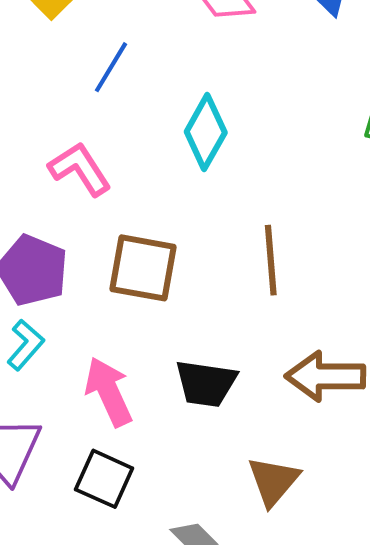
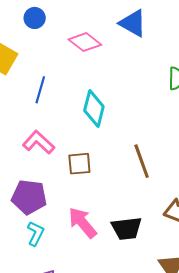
brown square: (143, 268) -> (79, 164), moved, size x0.7
pink arrow: (109, 392) -> (83, 223), moved

